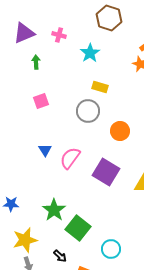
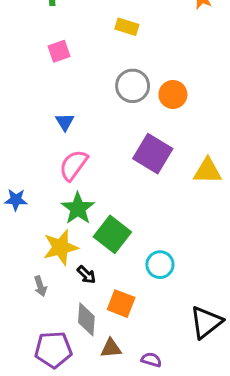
yellow rectangle: (100, 87) -> (127, 27), moved
gray circle: (88, 111) -> (133, 86), moved
pink semicircle: (70, 158) -> (73, 165), moved
yellow star: (25, 240) -> (60, 247), moved

